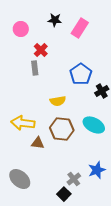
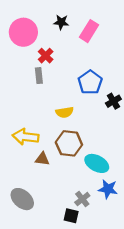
pink circle: (21, 29) -> (23, 32), size x1.6
cyan ellipse: (94, 125) -> (97, 163), moved
blue star: (97, 170) -> (108, 189), turned 30
black square: (64, 194) -> (71, 216), turned -32

